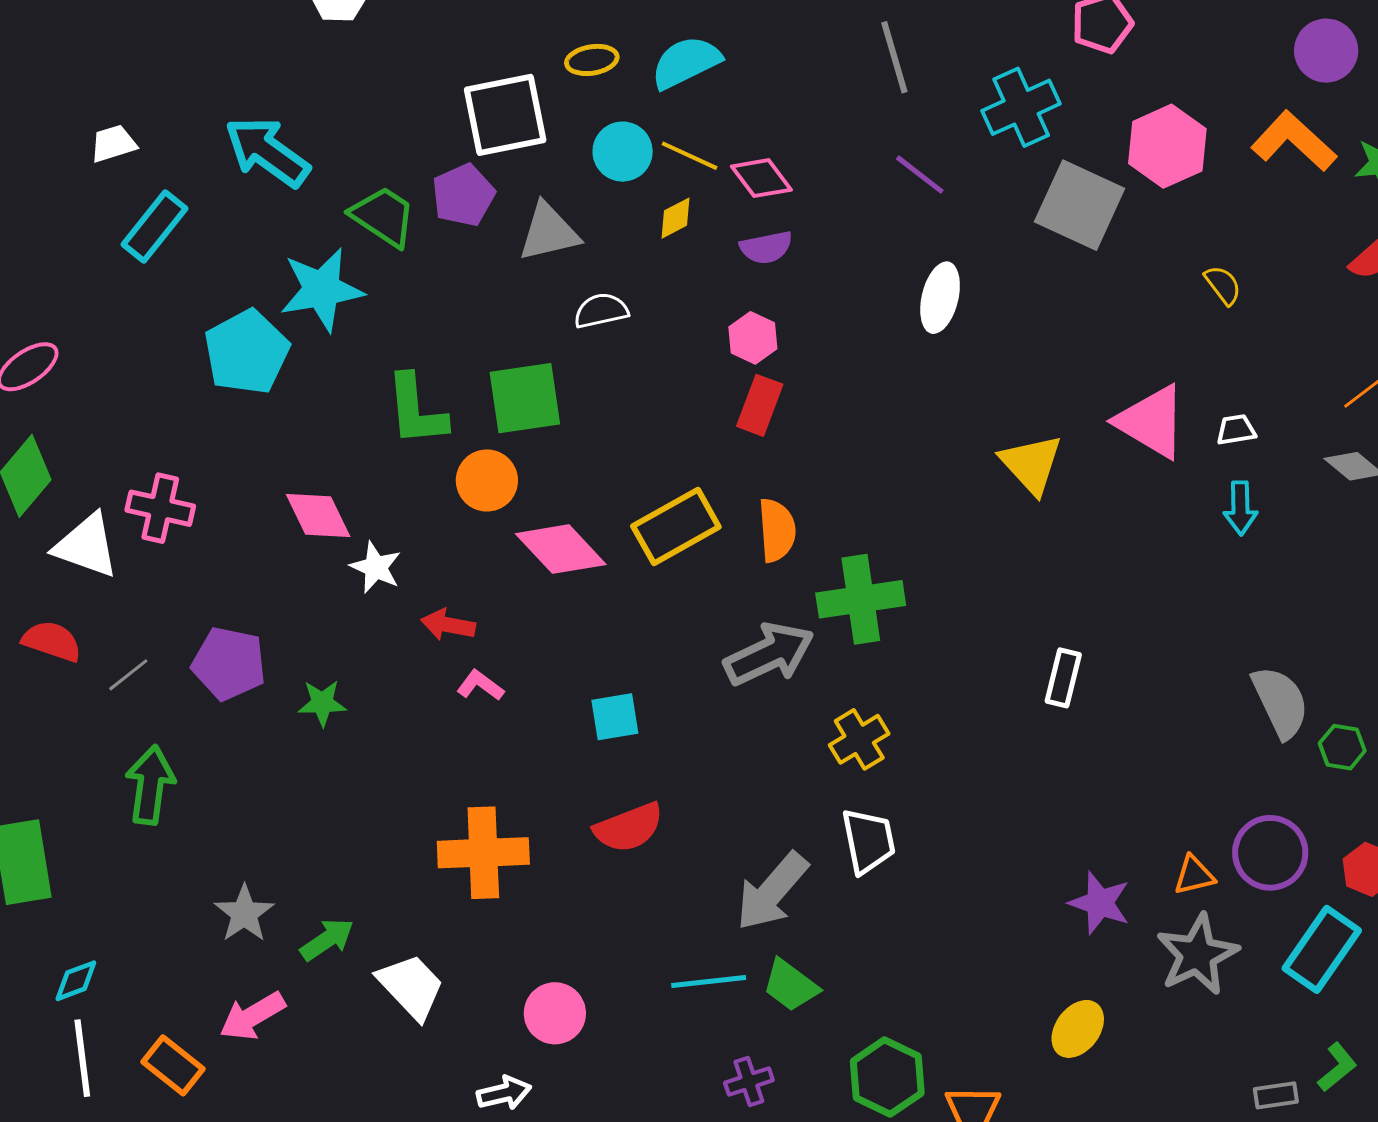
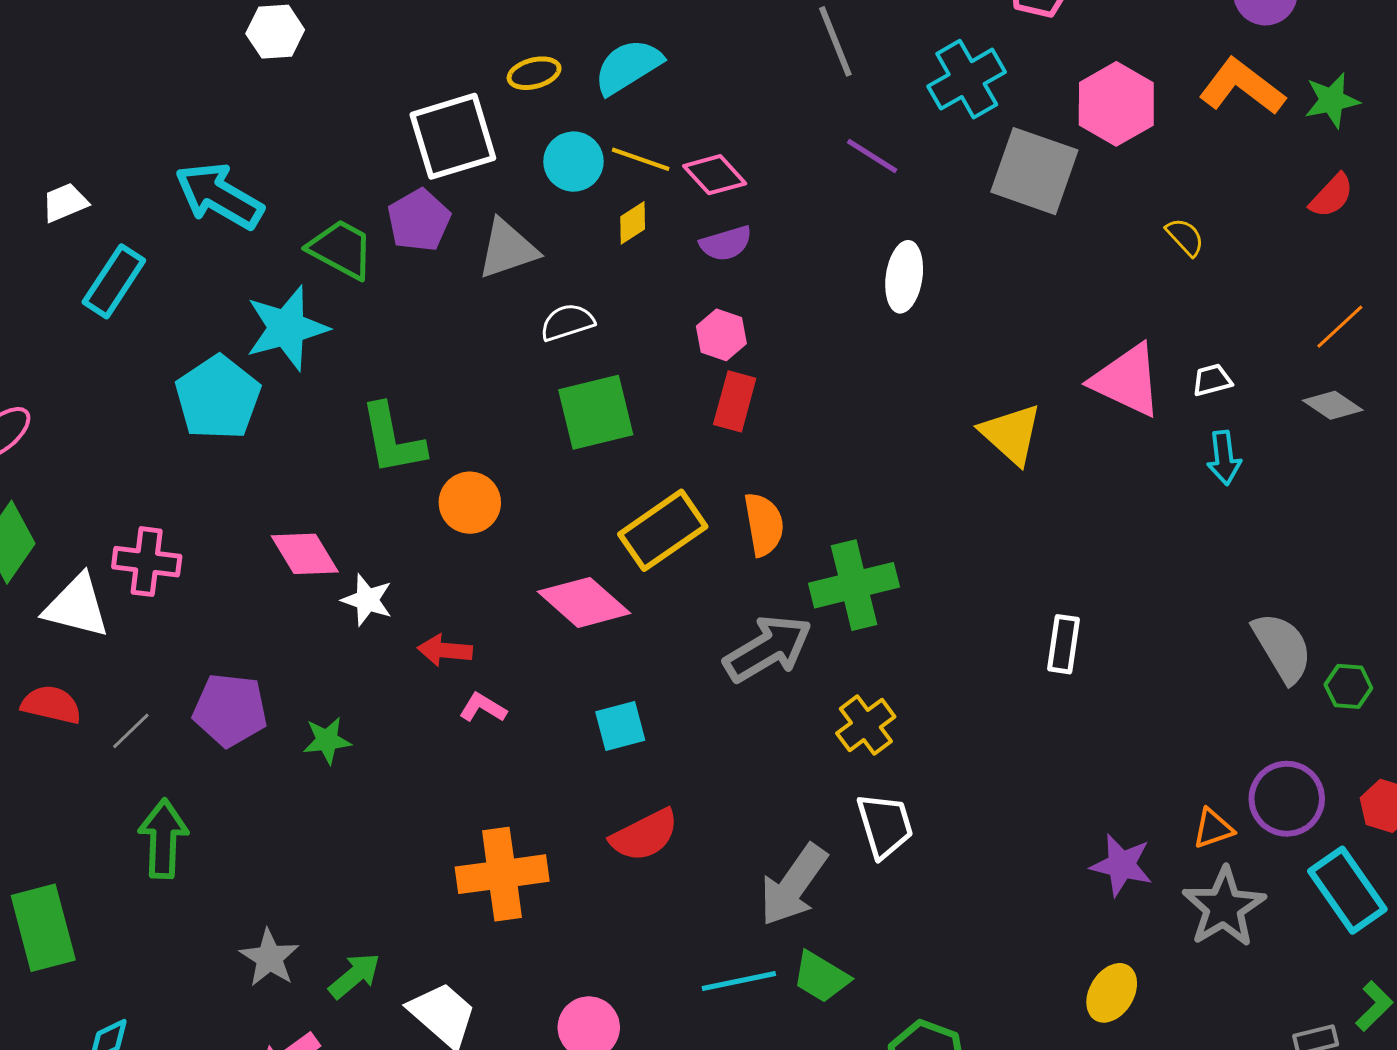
green square: (525, 398) -> (596, 412), moved
pink diamond: (561, 549) -> (584, 602), moved
cyan rectangle: (1322, 949) -> (1347, 890), turned -64

